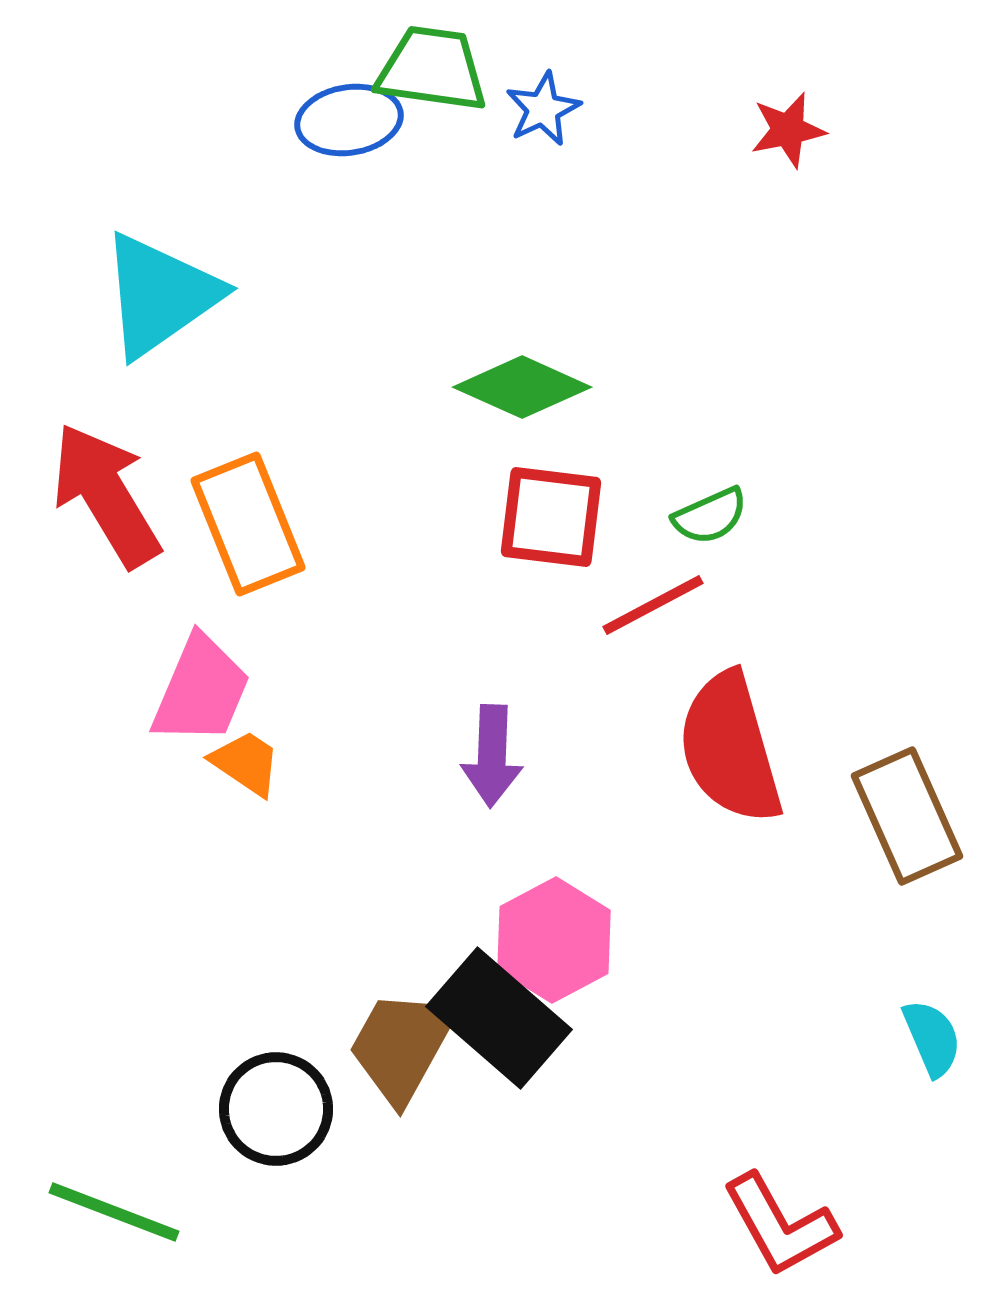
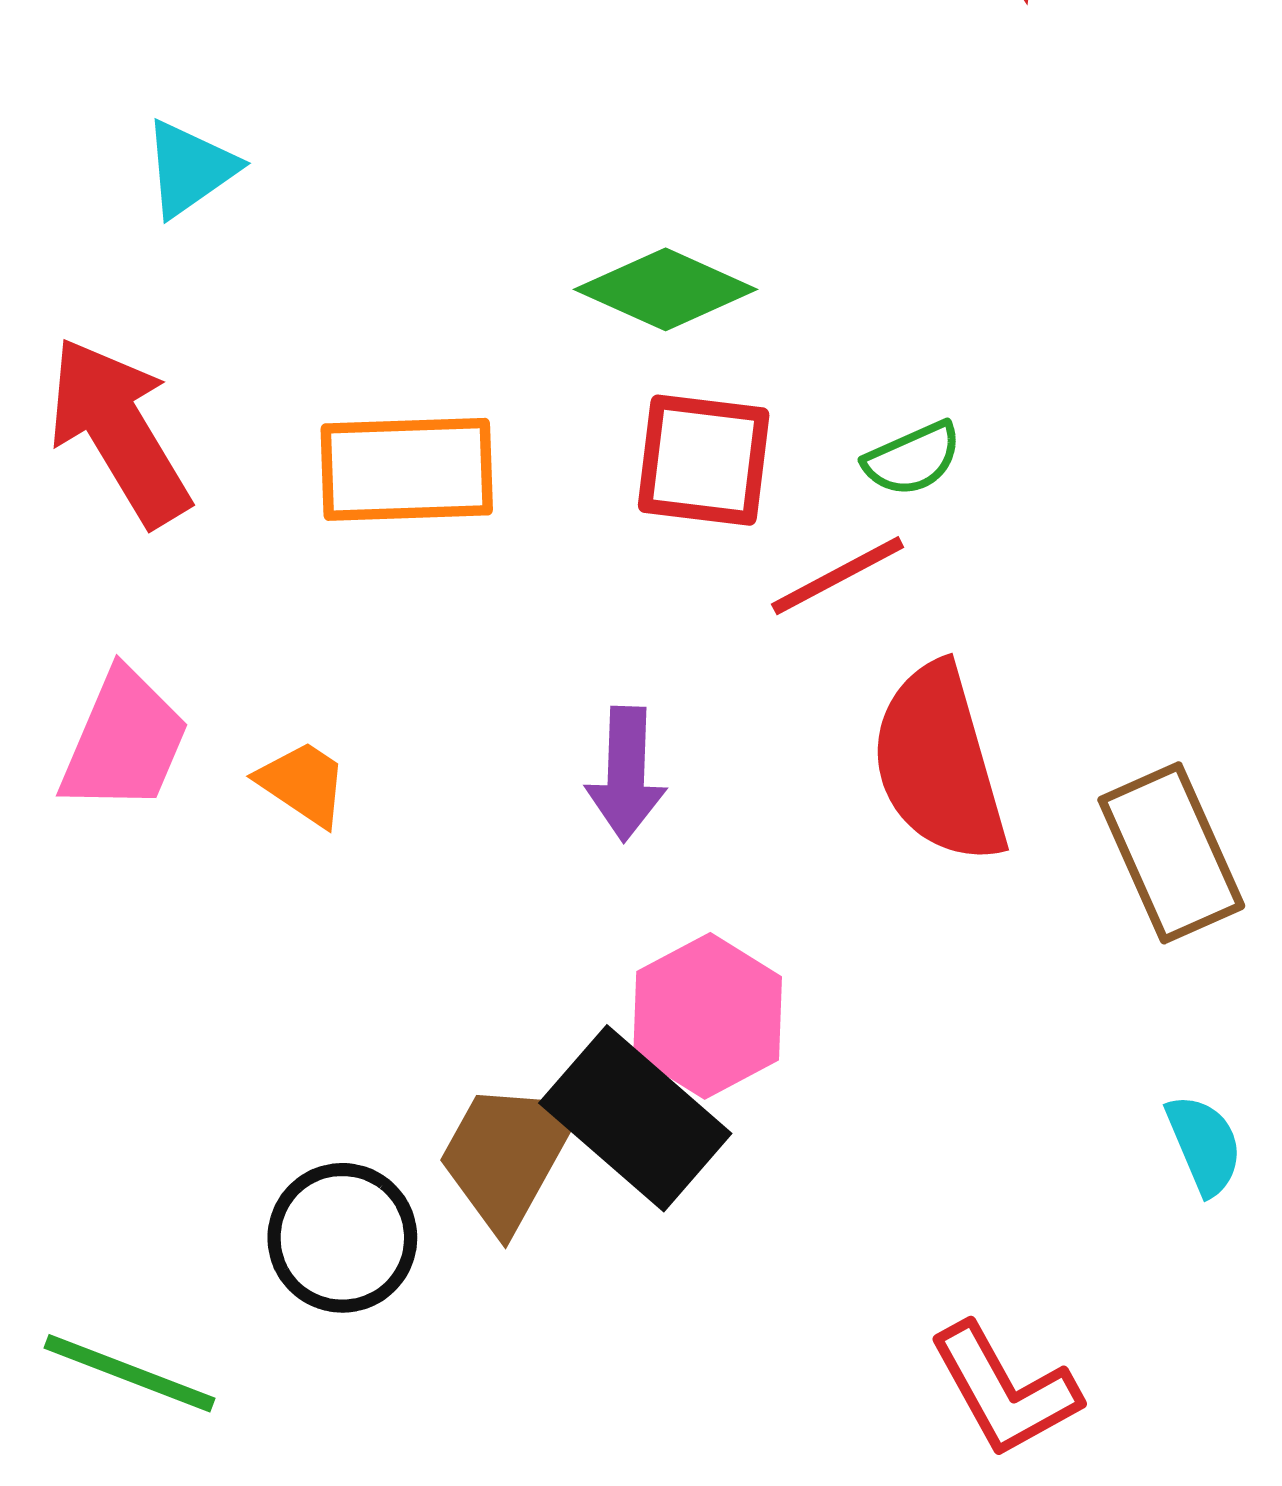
cyan triangle: (160, 295) -> (190, 168), size x0.6
orange rectangle: (248, 524) -> (407, 469), moved, turned -70
pink trapezoid: (201, 690) -> (124, 741), moved

